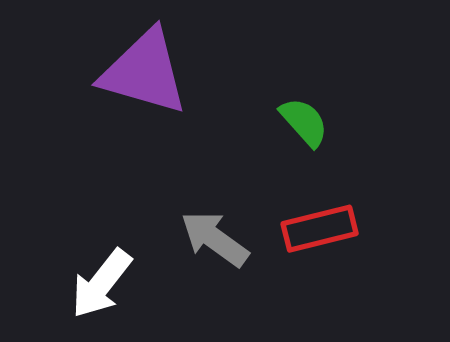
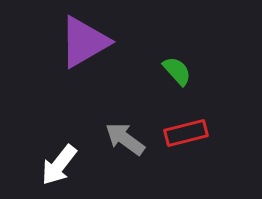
purple triangle: (144, 72) -> (84, 42), turned -46

